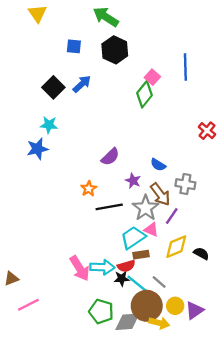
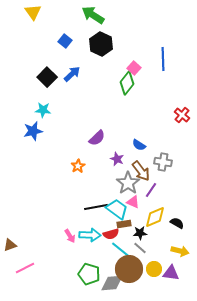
blue square: (74, 46) -> (65, 41), turned 32
black line: (109, 207) -> (96, 207), moved
cyan trapezoid: (133, 238) -> (117, 209), turned 70
pink arrow: (80, 268) -> (70, 236), size x0.6
black star: (122, 279) -> (140, 233), moved
purple triangle: (194, 310) -> (171, 273), turned 42
yellow arrow: (159, 323) -> (180, 251), moved

